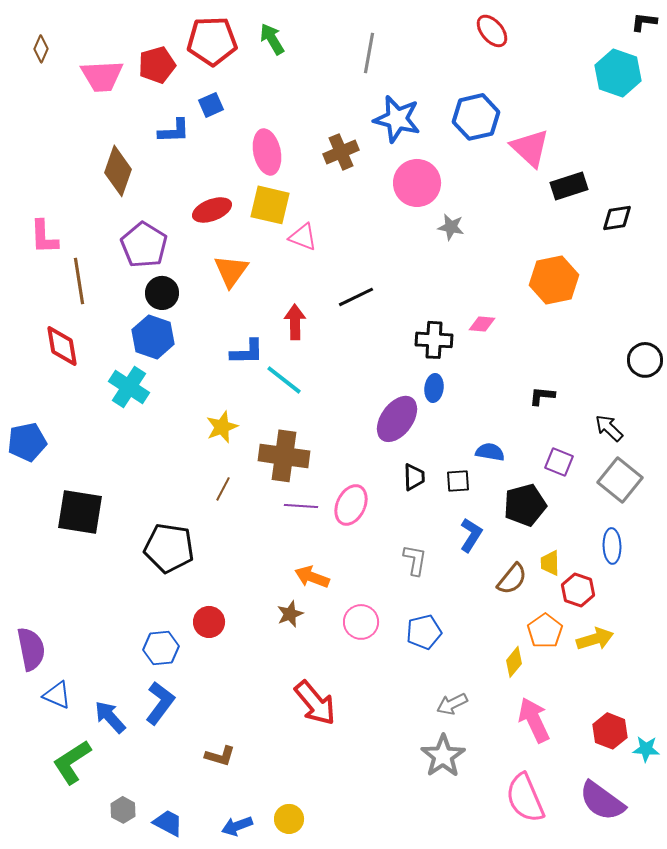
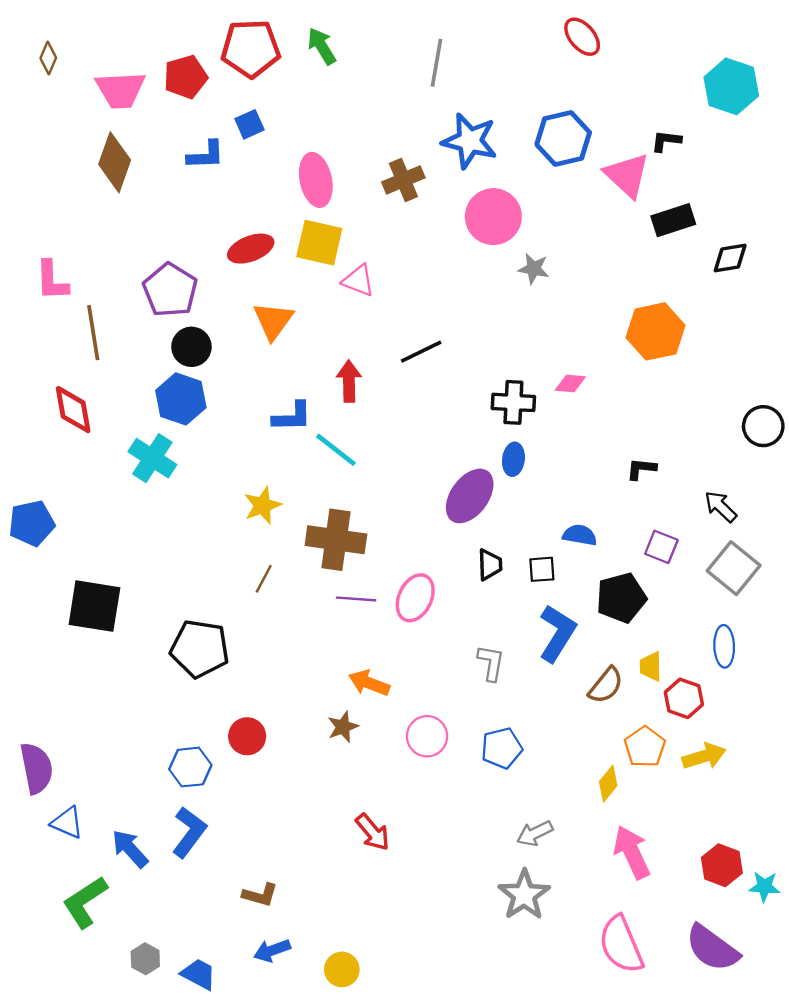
black L-shape: (644, 22) -> (666, 141), moved
brown diamond: (118, 171) -> (115, 162), moved
blue L-shape: (471, 535) -> (557, 633), size x1.4
red arrow: (315, 703) -> (373, 832), size x0.7
blue arrow: (237, 826) -> (272, 951), moved

